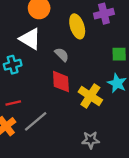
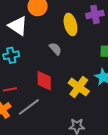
white triangle: (30, 39) -> (18, 26), moved
red diamond: (61, 82) -> (44, 81), moved

